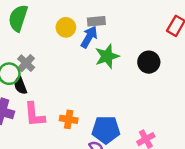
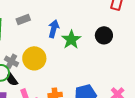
gray rectangle: (96, 21) -> (23, 20), moved
yellow circle: (66, 27) -> (34, 58), moved, size x1.5

